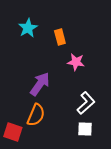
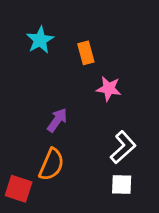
purple arrow: (40, 84) -> (57, 120), size x0.7

